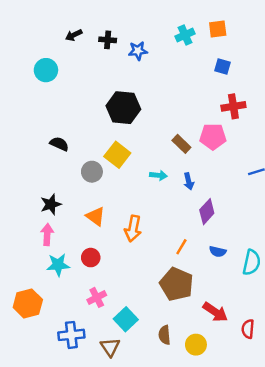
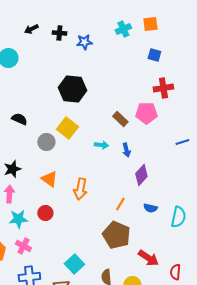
pink cross: (97, 297) -> (23, 246), moved, turned -35

